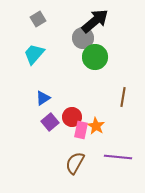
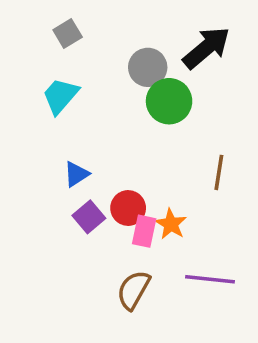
black arrow: (95, 21) -> (206, 48), moved

